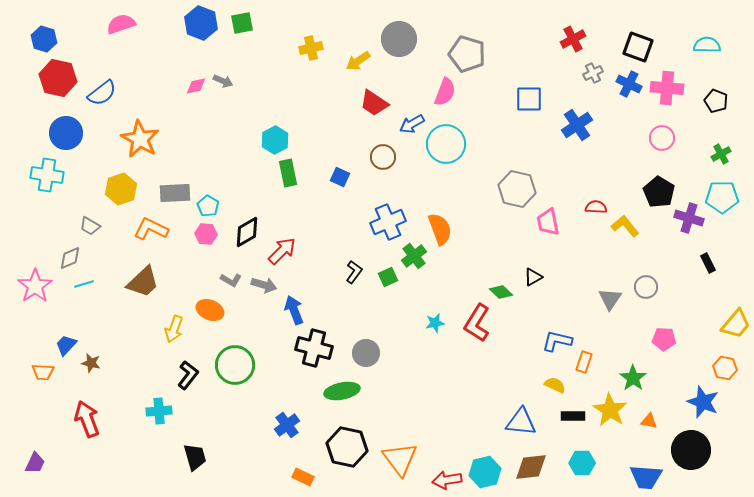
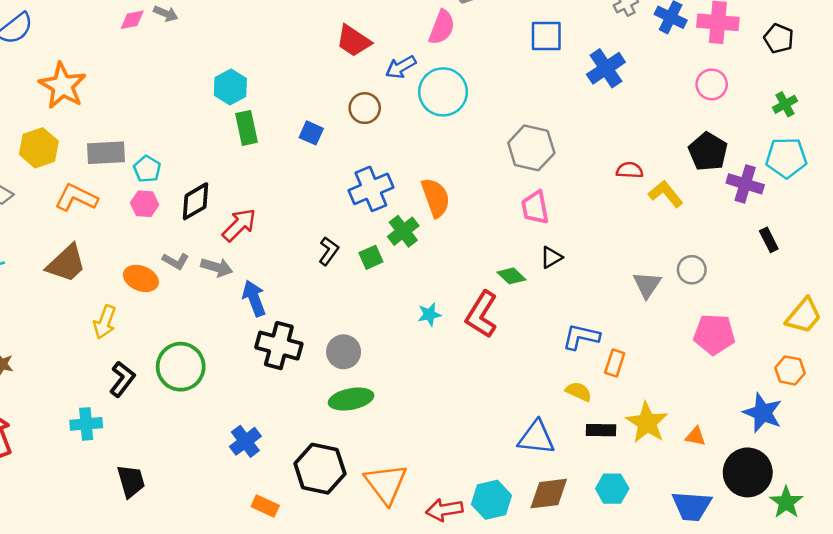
pink trapezoid: (548, 222) -> (535, 208), moved
orange ellipse: (210, 310) -> (141, 278), moved
pink pentagon: (664, 339) -> (714, 334), size x1.4
green star: (633, 378) -> (786, 502), moved
green ellipse: (342, 391) -> (351, 399), moved

